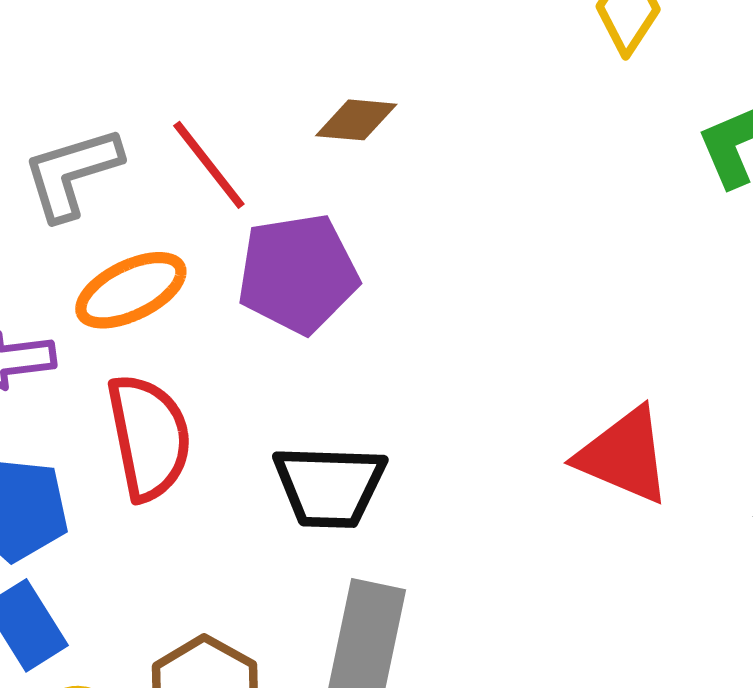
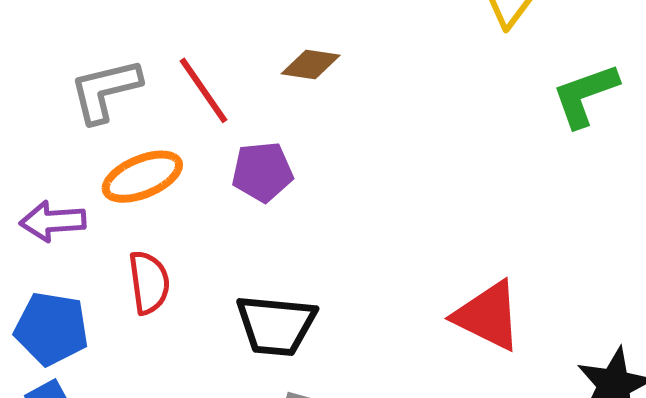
purple pentagon: (298, 274) -> (262, 172), size x0.7
red semicircle: (149, 437) -> (149, 282), size x0.7

